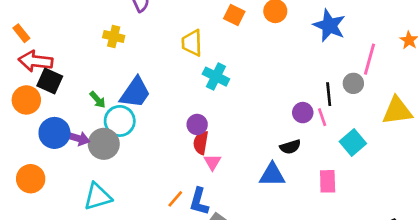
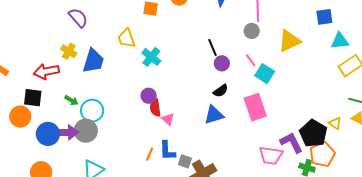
yellow cross: (114, 37) -> (69, 51), turned 35
red arrow: (36, 61) -> (46, 72), moved
cyan cross: (216, 77) -> (151, 57), turned 30
blue trapezoid: (135, 93) -> (93, 61), moved
black line: (329, 94) -> (213, 47), moved
pink line: (322, 117) -> (251, 60), moved
purple arrow: (78, 138) -> (66, 132), size x1.4
pink rectangle: (328, 181) -> (255, 107), size x1.5

